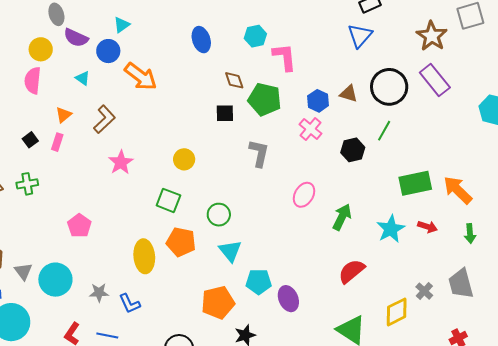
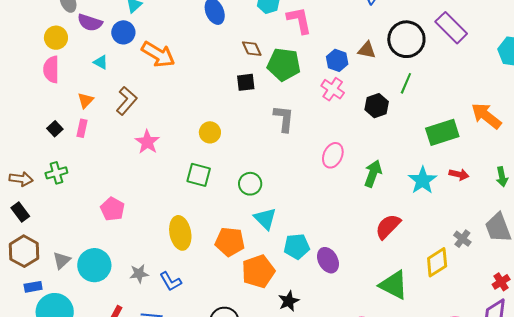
orange arrow: (458, 190) -> (486, 116), moved
orange pentagon: (181, 242) -> (230, 242), moved
gray triangle: (23, 271) -> (62, 260), turned 30

